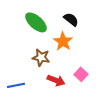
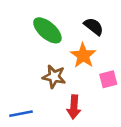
pink square: (81, 74) -> (108, 79), moved, turned 32
red arrow: (56, 80) -> (74, 107), turned 72

